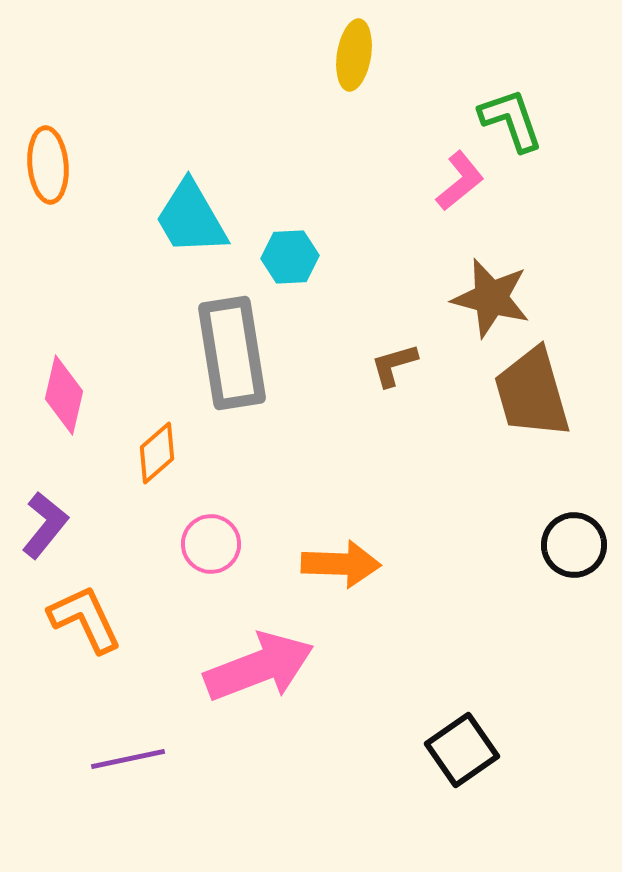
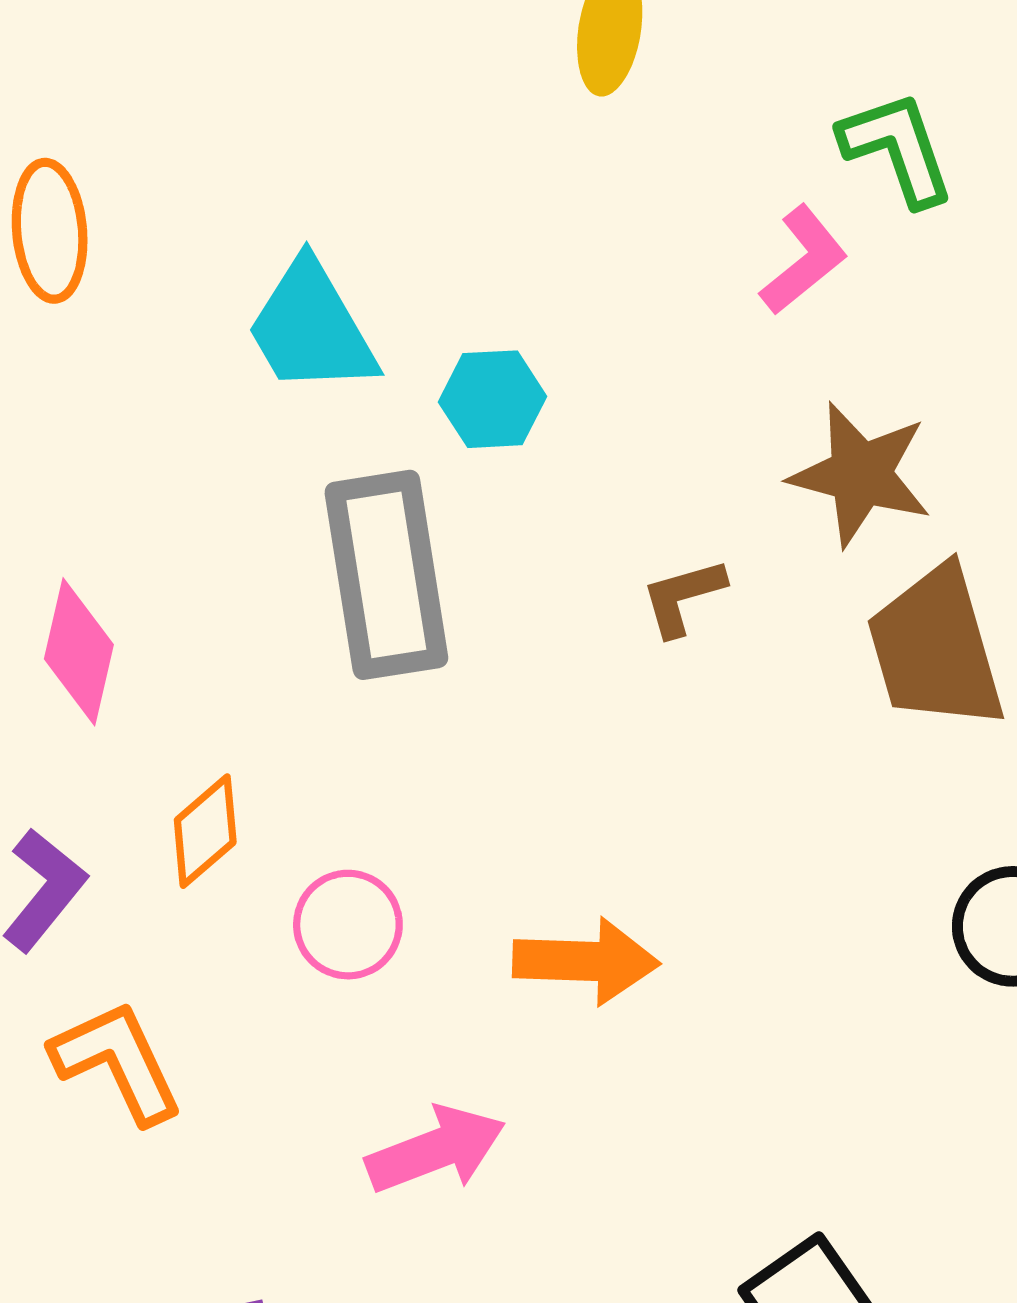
orange diamond: (157, 453) -> (205, 831), moved
pink arrow: (259, 667) -> (436, 1150), size x0.7

